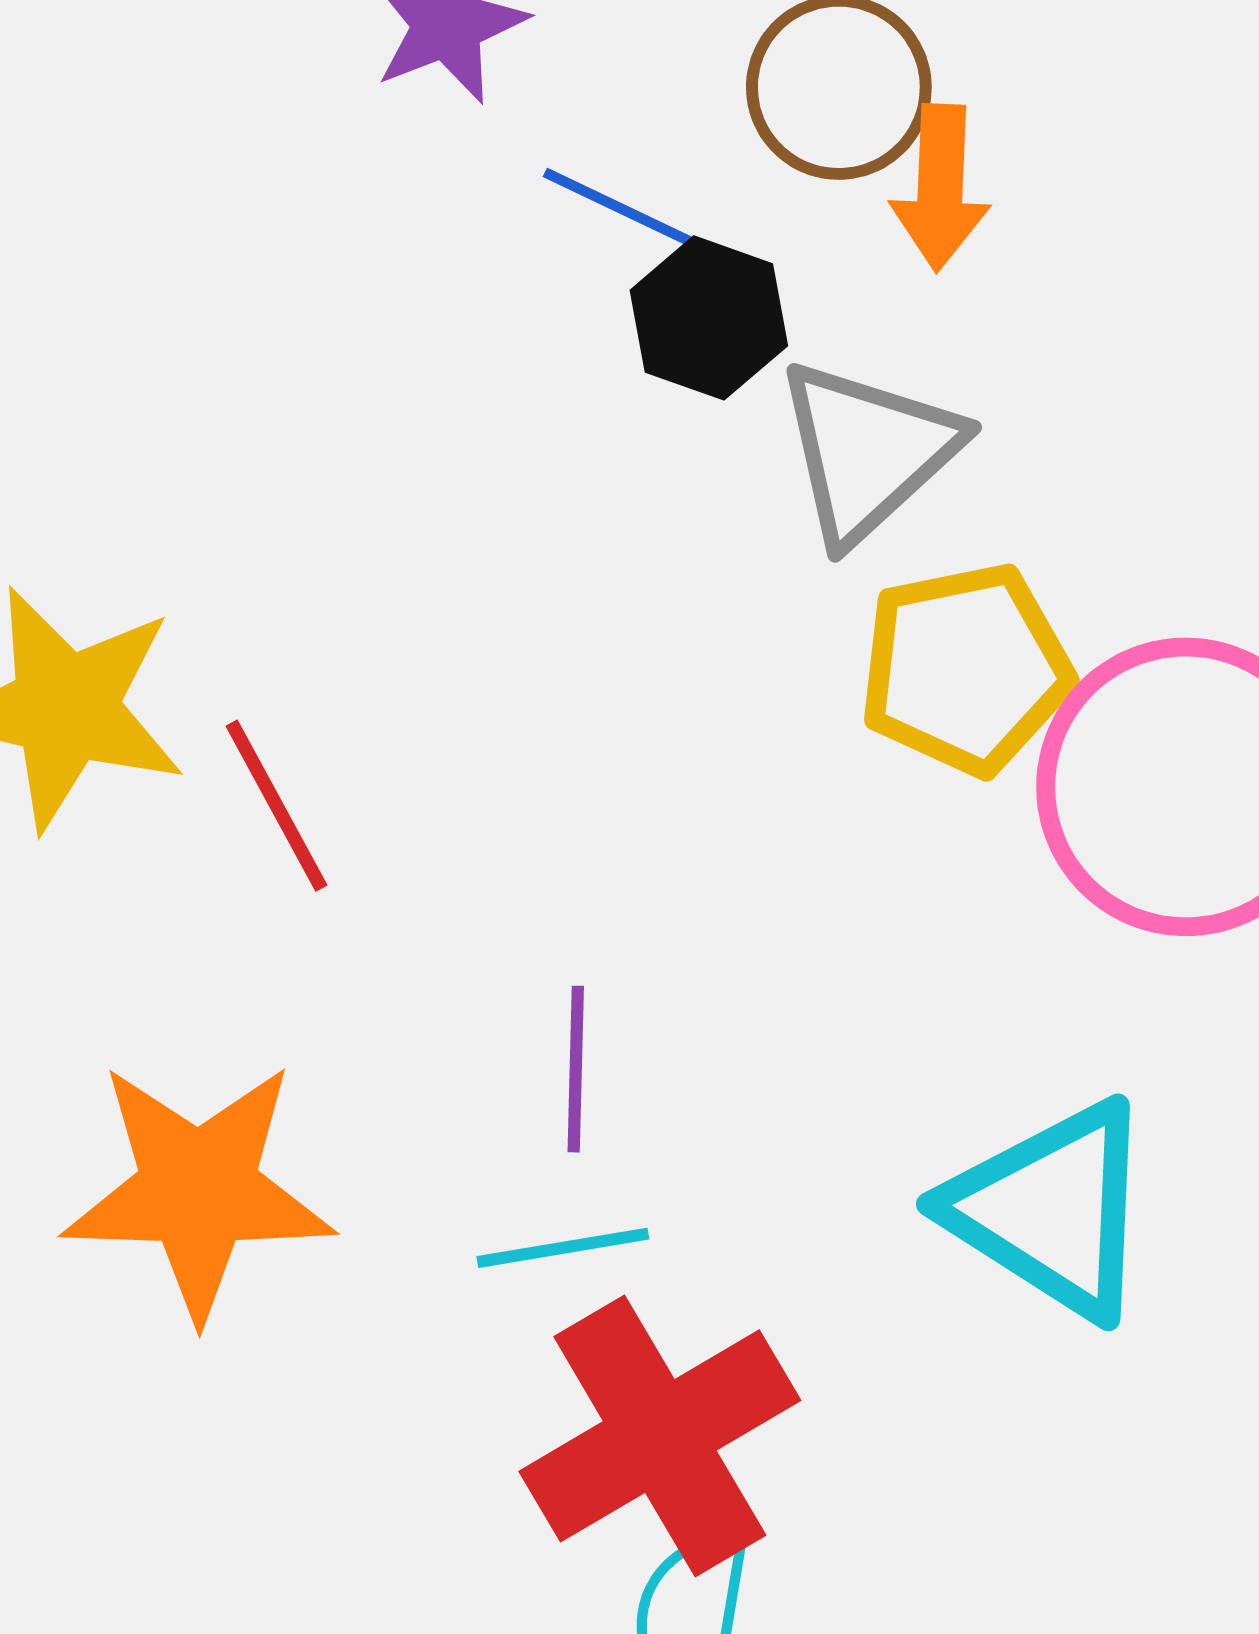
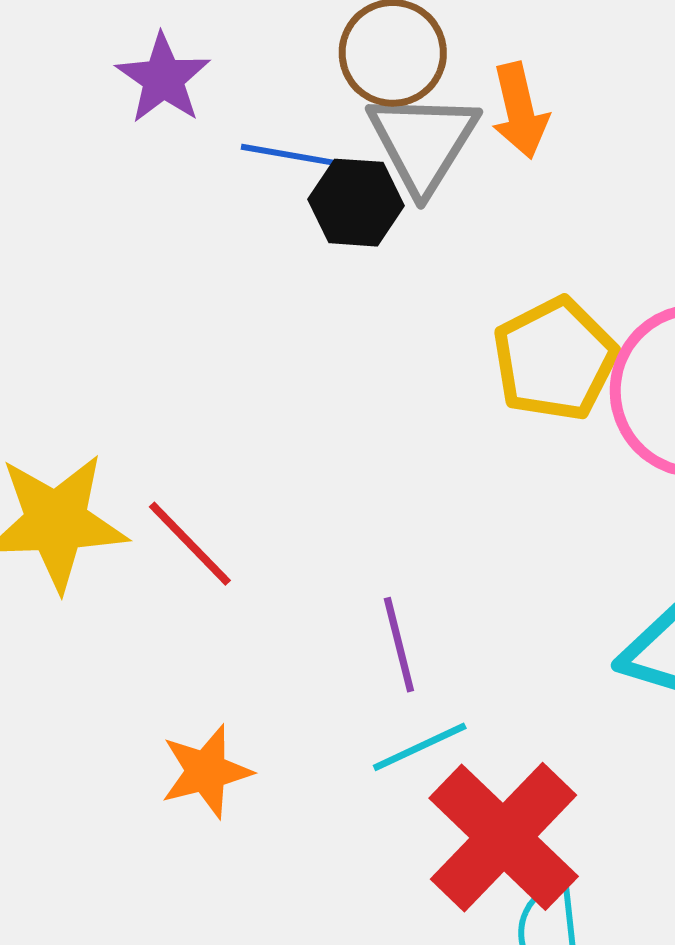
orange arrow: (940, 188) -> (520, 111), moved
gray triangle: (868, 451) -> (423, 142), moved
orange star: (198, 1190) -> (206, 771), size x0.6

